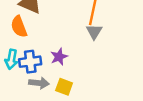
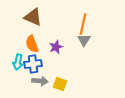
orange semicircle: (19, 27) -> (32, 44), moved
purple star: (59, 57) -> (56, 47), moved

